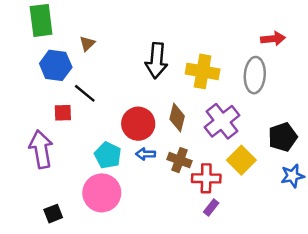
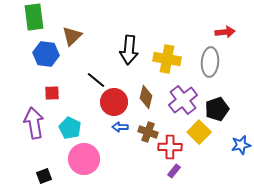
brown triangle: (87, 44) -> (72, 36), size x1.5
black line: (85, 93) -> (96, 80), moved
black pentagon: (283, 137) -> (217, 109), moved
cyan pentagon: (108, 155) -> (70, 128), moved

